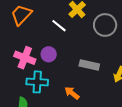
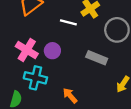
white line: (59, 26) -> (68, 22), turned -35
gray rectangle: (89, 65) -> (97, 58), moved

